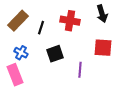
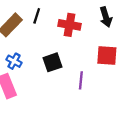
black line: (41, 28) -> (37, 16), moved

